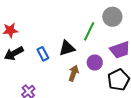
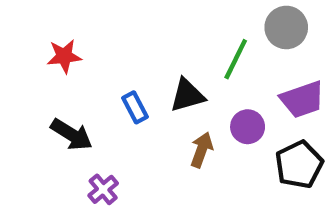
black arrow: (14, 53) -> (72, 134), moved, turned -120

